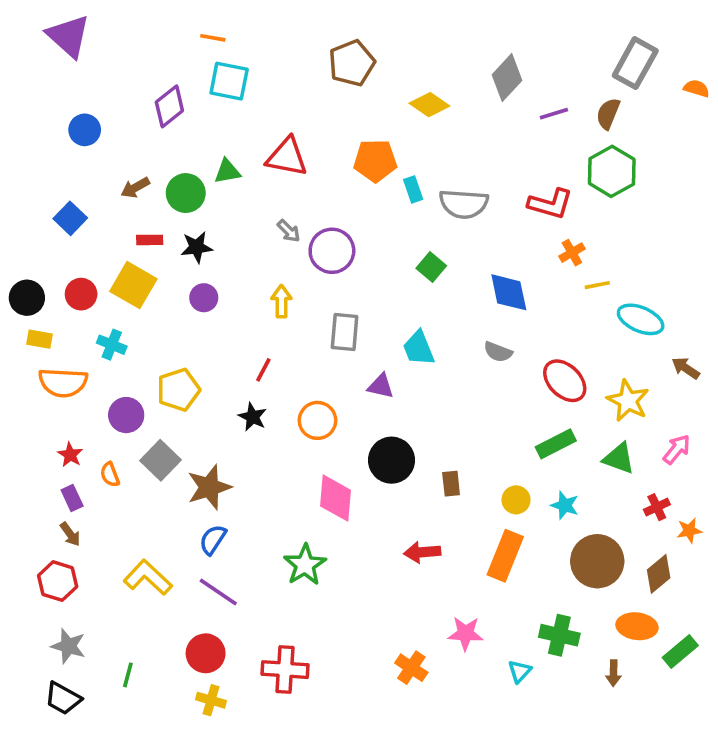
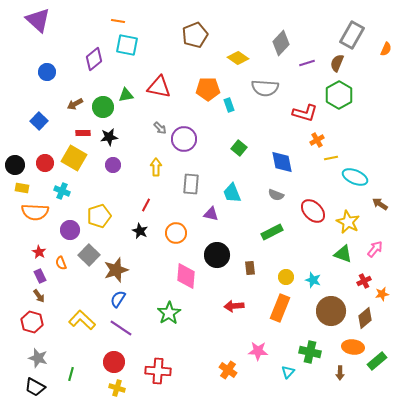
orange semicircle: (697, 88) -> (386, 49), turned 96
gray semicircle: (464, 204) -> (265, 88), moved
green rectangle: (556, 444) -> (272, 232), moved

